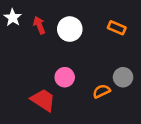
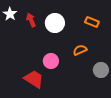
gray circle: (123, 77) -> (101, 70), moved
orange semicircle: (101, 91) -> (80, 50), moved

